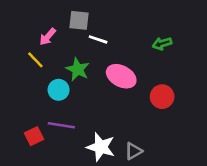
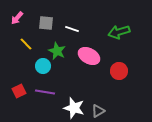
gray square: (79, 20) -> (46, 23), moved
pink arrow: (48, 37) -> (17, 18), moved
green arrow: (162, 43) -> (119, 32), size x1.5
red square: (34, 136) -> (19, 91), moved

